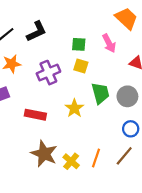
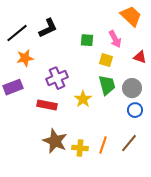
yellow square: (81, 66) -> (106, 60), moved
purple cross: (48, 73) -> (57, 78), moved
blue circle: (131, 129) -> (135, 110), moved
yellow cross: (71, 161) -> (80, 148), turned -35

